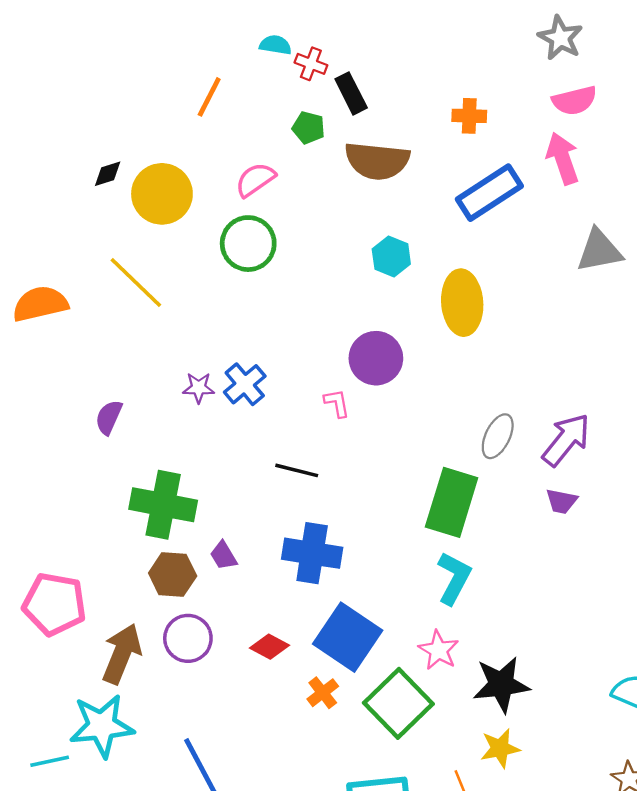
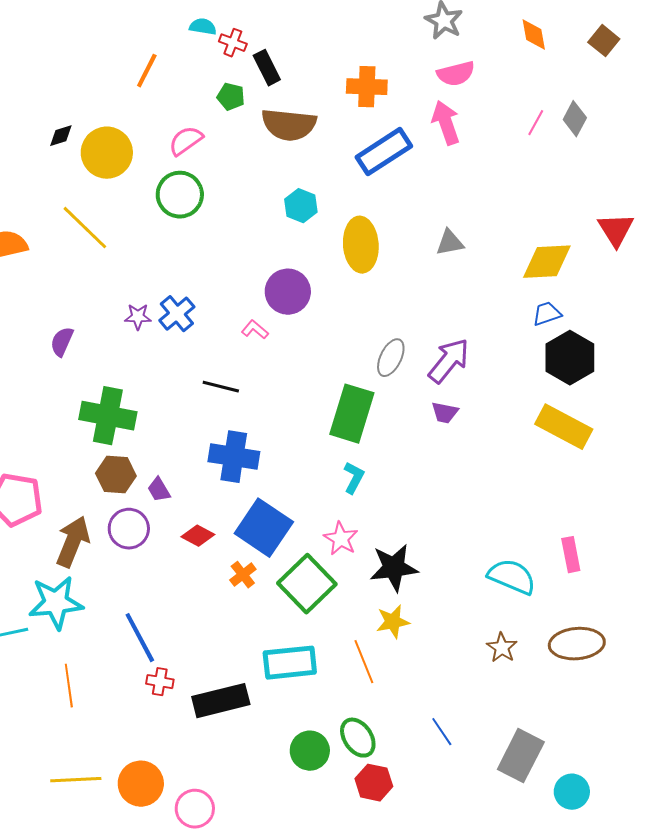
orange cross: (469, 116) -> (367, 87), size x1.4
gray triangle: (599, 251) -> (450, 243), moved, size x0.7
pink L-shape: (337, 403) -> (255, 330), turned -40
purple trapezoid: (223, 556) -> (159, 490), moved
cyan L-shape: (454, 578) -> (354, 478), size x0.7

